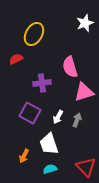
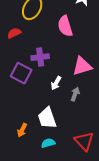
pink semicircle: (70, 67) -> (65, 26), moved
purple square: (30, 113) -> (21, 73), moved
white arrow: (58, 117) -> (56, 83), moved

